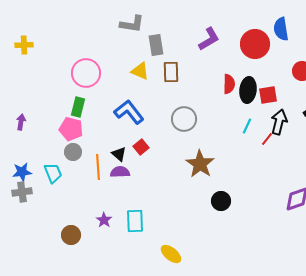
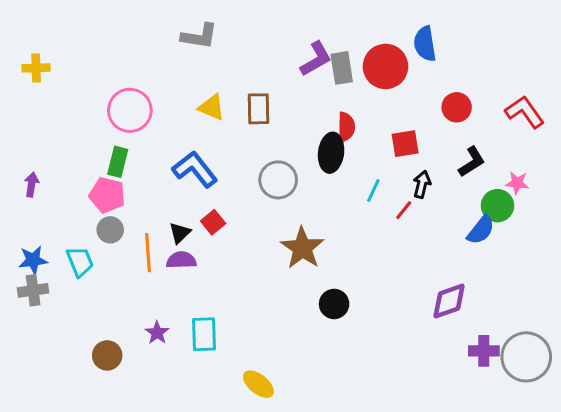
gray rectangle: (156, 45) -> (342, 68), moved
black ellipse: (248, 90) -> (331, 153), moved
black arrow: (279, 122) -> (422, 184), size x0.7
black triangle: (119, 154) -> (180, 233), turned 35

